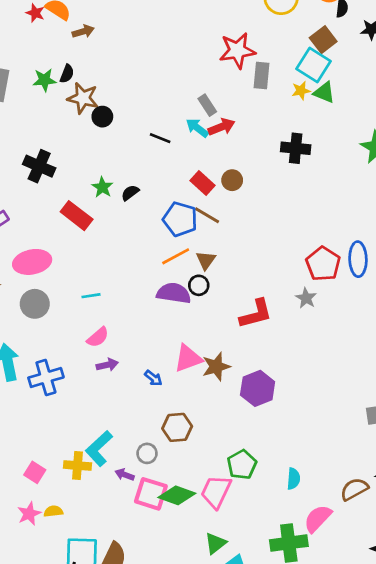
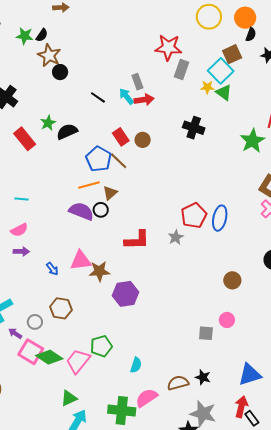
black semicircle: (130, 193) -> (67, 132), size x1.5

